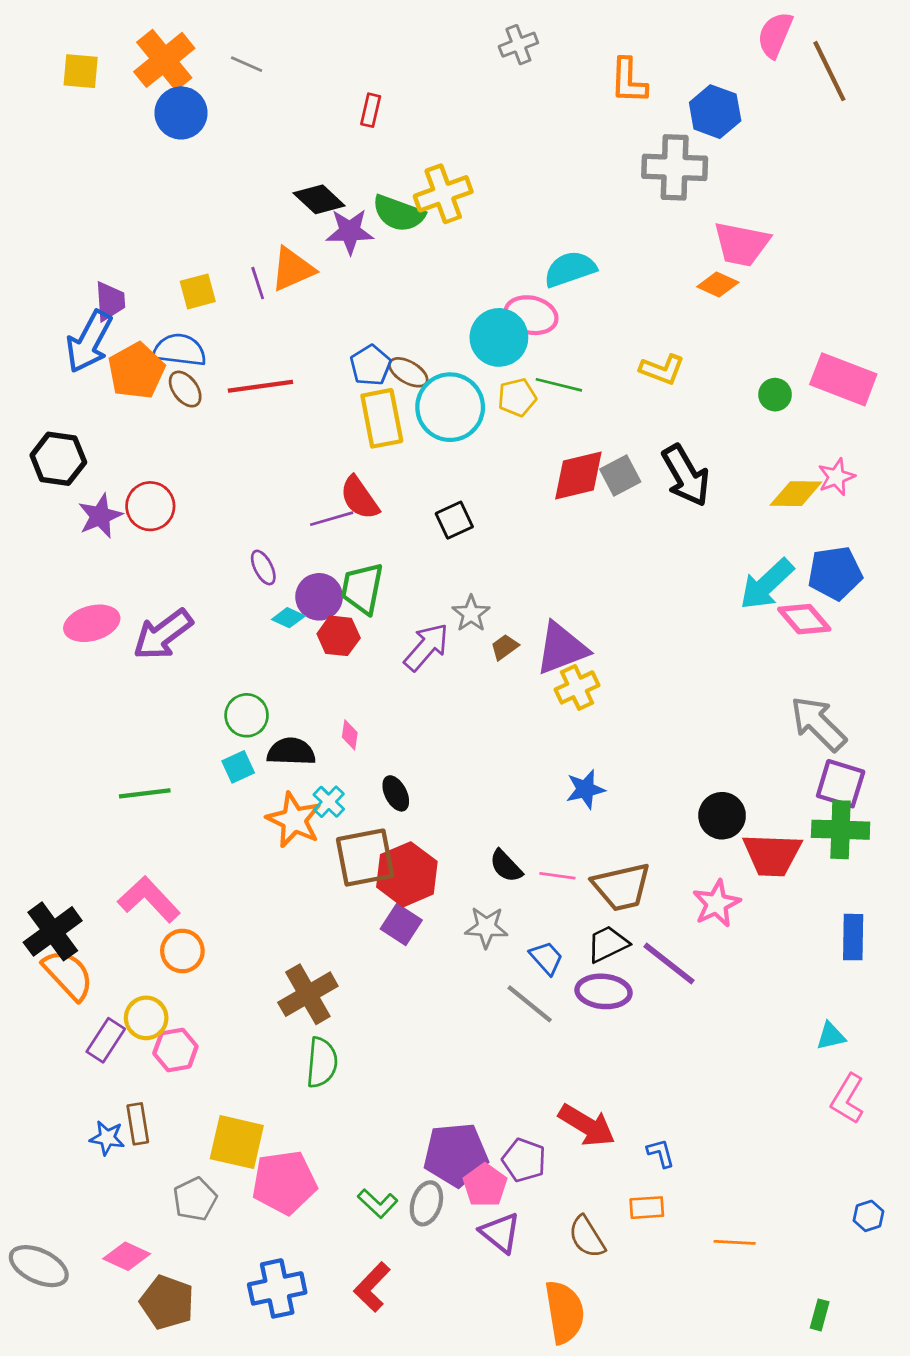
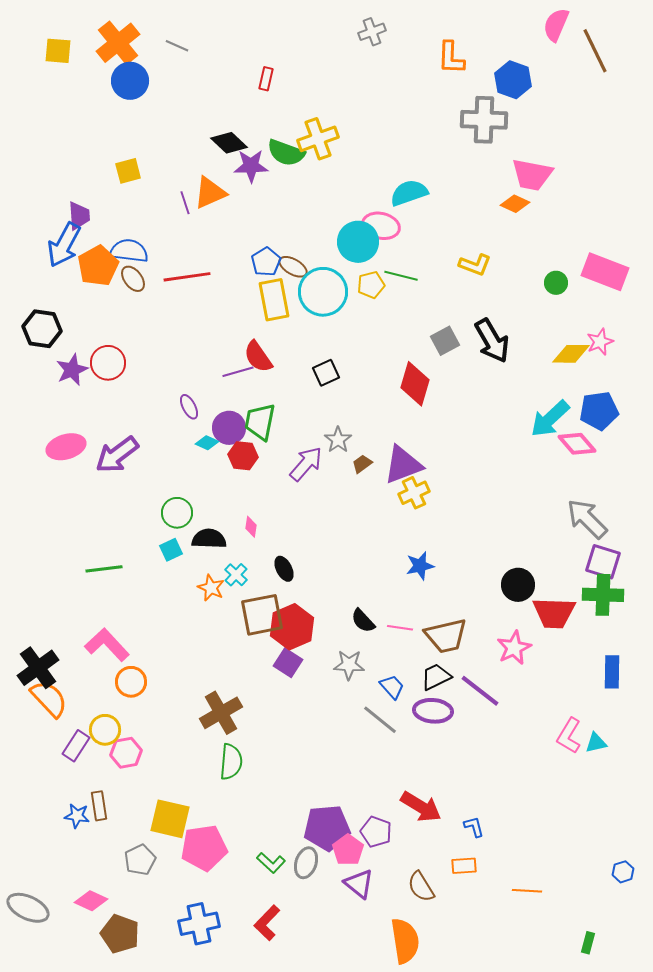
yellow square: (198, 291) -> (128, 171), moved
red diamond: (578, 475) -> (415, 384), moved, turned -60
orange star: (294, 820) -> (211, 588), size x0.7
pink L-shape: (848, 1099) -> (569, 736), moved

